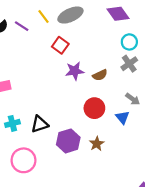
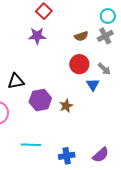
purple star: (75, 71) -> (37, 36), moved
brown semicircle: (100, 75) -> (81, 36), moved
red circle: (94, 108) -> (79, 64), moved

